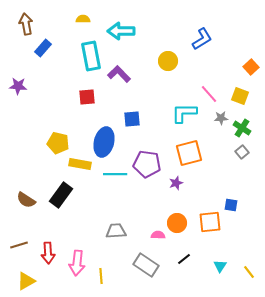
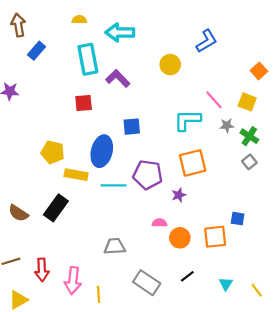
pink semicircle: (158, 235) -> (160, 223), moved

